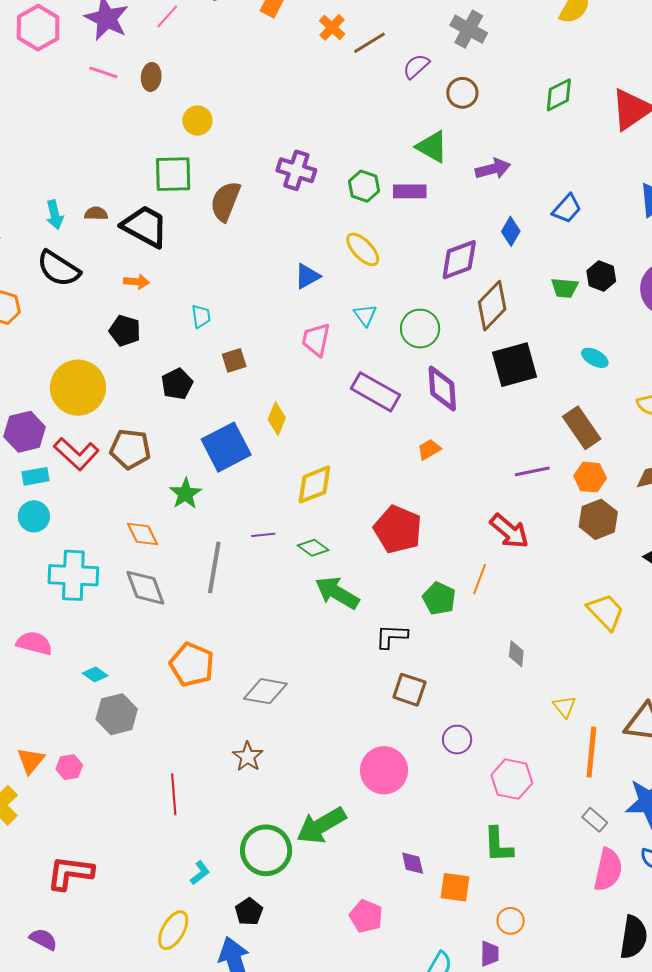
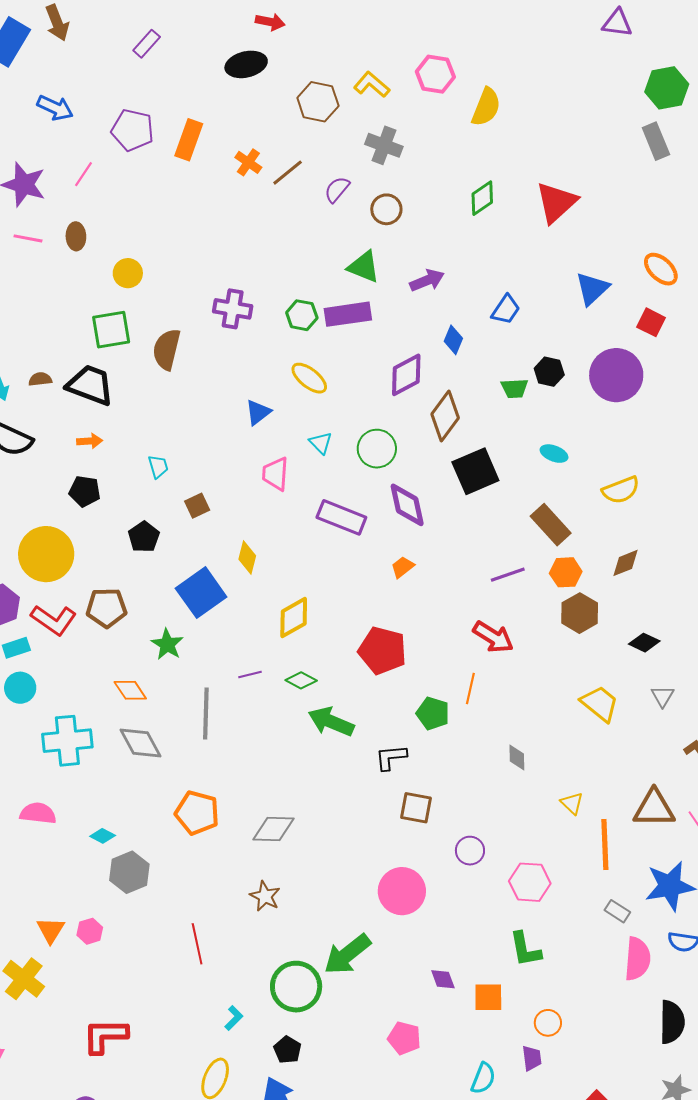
purple rectangle: (410, 191) -> (348, 314), size x1.4

